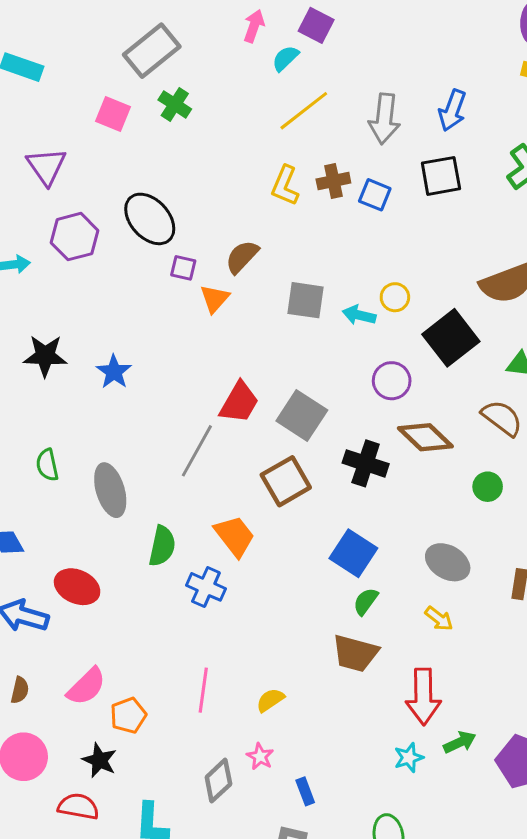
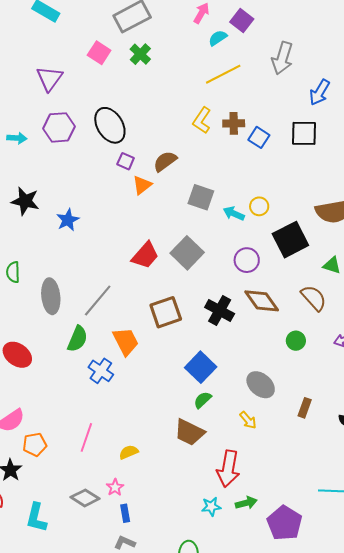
gray arrow: (384, 119) -> (282, 58), moved
gray square: (302, 416) -> (187, 253), moved
gray line: (197, 451) -> (98, 301), moved
gray diamond: (218, 781) -> (85, 498), turned 64
blue rectangle: (305, 791) -> (125, 513), moved

